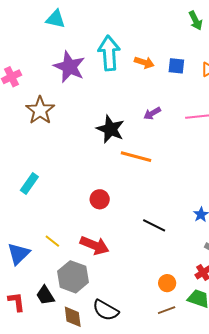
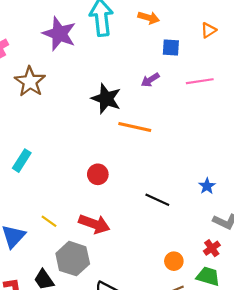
orange arrow: (144, 62) -> (149, 18), moved
blue square: (176, 66) -> (171, 47), moved

